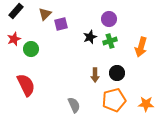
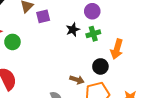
orange arrow: (141, 47) -> (117, 49), moved
brown arrow: (95, 75) -> (77, 80), moved, turned -72

